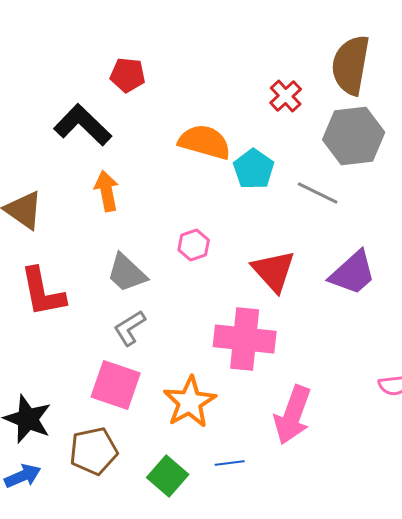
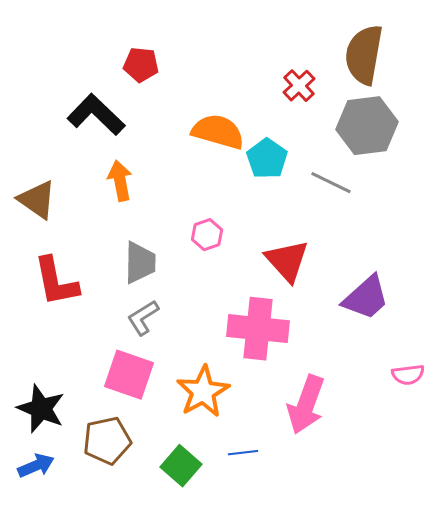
gray trapezoid: (127, 273) -> (140, 263), turned -132
purple trapezoid: (353, 273) -> (366, 298), moved

